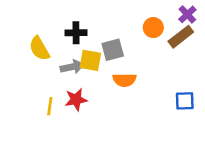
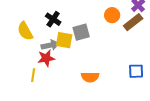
black cross: (76, 33) -> (53, 19), turned 35
orange semicircle: (124, 80) -> (90, 77), moved
red star: (76, 100) -> (46, 58), moved

